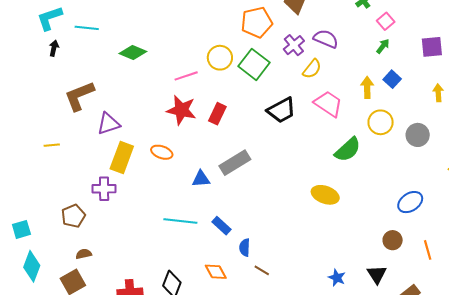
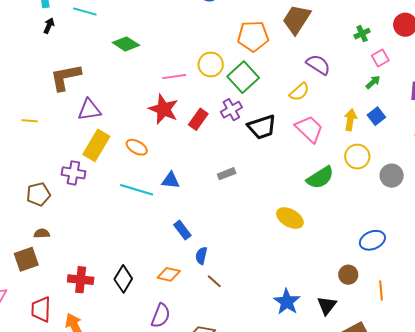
purple cross: (294, 45) -> (231, 110), moved
gray rectangle: (235, 163) -> (227, 174), moved, size x0.6
cyan line: (180, 221) -> (137, 190), moved
orange diamond: (216, 272) -> (169, 274), turned -60
blue star: (337, 278) -> (287, 302), size x1.5

